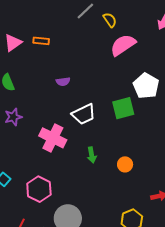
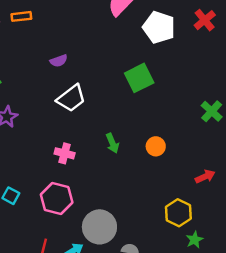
white pentagon: (146, 86) -> (159, 27), moved
white trapezoid: (84, 114) -> (71, 98), moved
pink cross: (53, 138) -> (65, 153), moved, size x0.6

